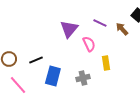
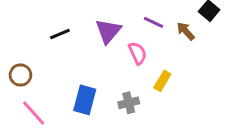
black line: (36, 60) -> (60, 34), moved
yellow rectangle: (106, 63) -> (162, 81), turned 40

